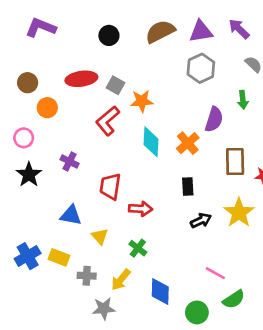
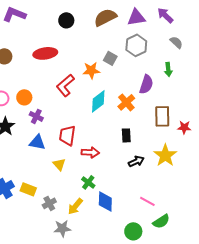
gray square: (116, 85) -> (110, 58), moved
orange circle: (47, 108) -> (24, 97), moved
cyan diamond: (151, 142) -> (98, 101), turned 50
blue triangle: (71, 215) -> (37, 142), moved
yellow triangle: (100, 236) -> (59, 164), moved
gray cross: (87, 276) -> (49, 203), turned -32
blue diamond: (160, 291) -> (105, 201), moved

